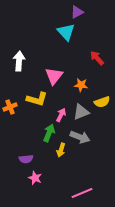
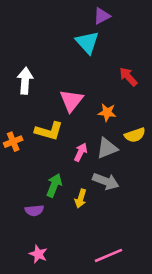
green arrow: (49, 133) -> (54, 185), moved
pink star: (35, 178) -> (38, 254), moved

